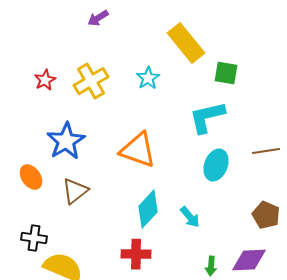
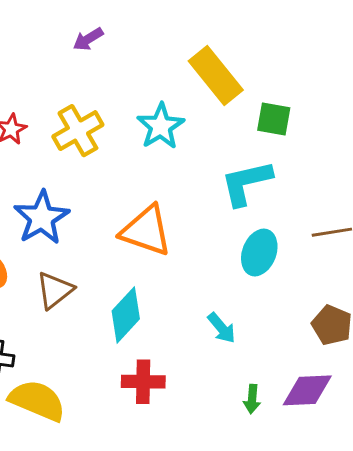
cyan star: (148, 78) -> (161, 126), size x1.4
cyan diamond: (148, 209) -> (126, 315), moved

